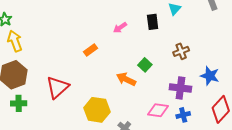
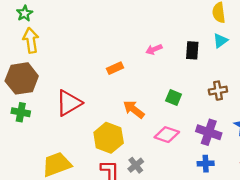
green square: (145, 65) -> (174, 98), turned -32
orange arrow: (126, 79) -> (134, 109), moved
pink diamond: (158, 110) -> (167, 135), moved

